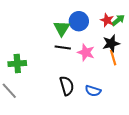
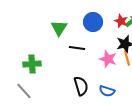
green triangle: (62, 28) -> (59, 28), moved
pink star: (86, 52) -> (108, 59), moved

